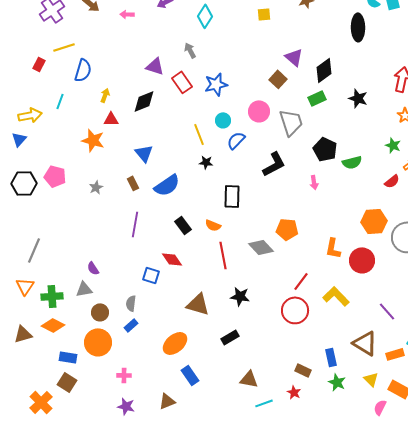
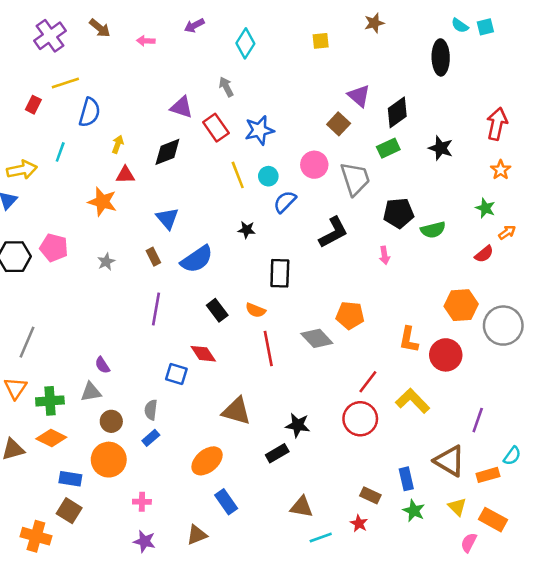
yellow line: (199, 134) -> (238, 175), moved
black pentagon: (325, 149) -> (399, 213), turned -30
black star: (240, 296) -> (298, 425), moved
purple line: (387, 311) -> (478, 420), turned 60
orange cross: (41, 402) -> (36, 536), turned -30

